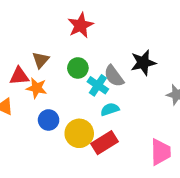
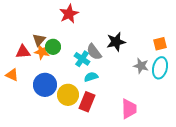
green circle: (78, 68) -> (53, 47), moved
orange star: (37, 88) -> (42, 52), moved
blue circle: (49, 120) -> (45, 85), size x1.5
red rectangle: (105, 143) -> (87, 102), turned -36

